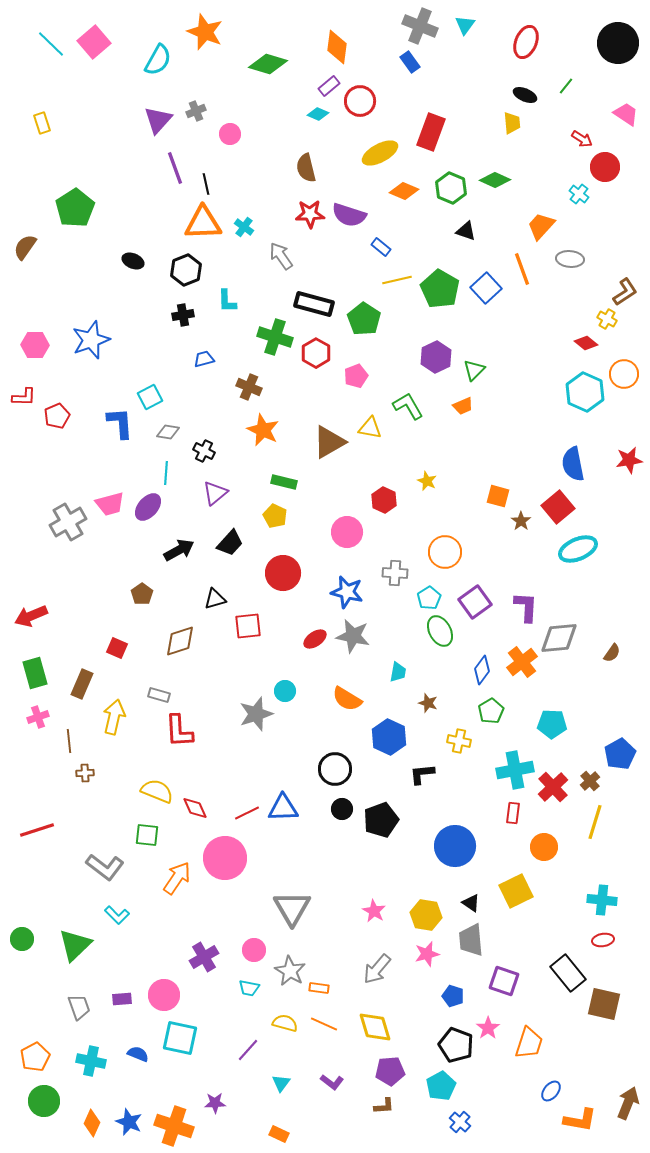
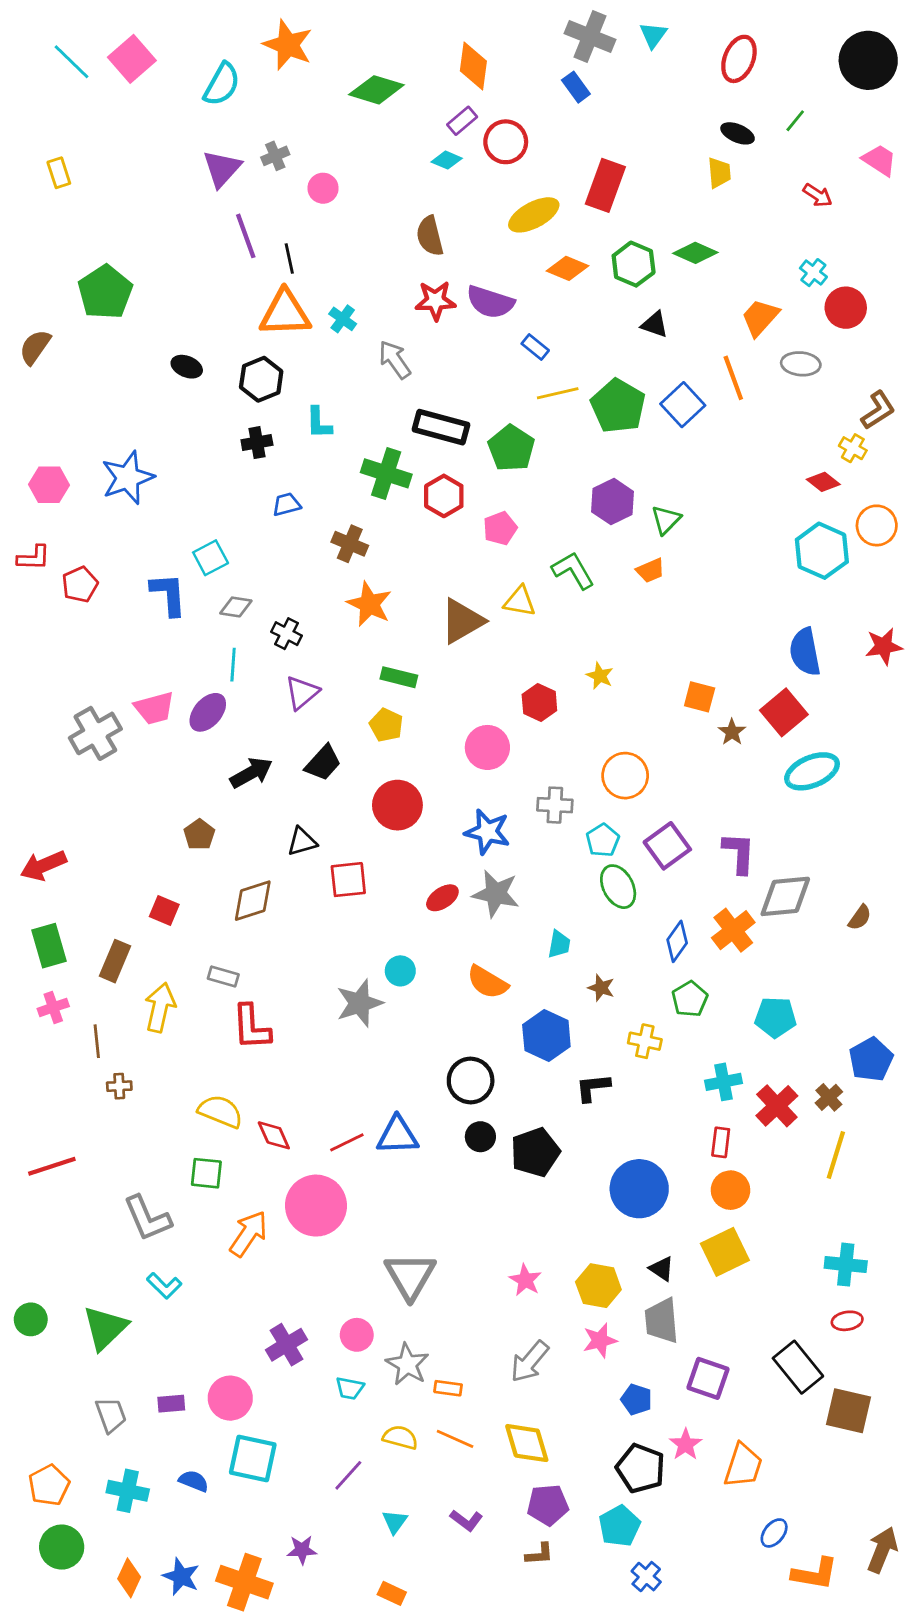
red circle: (605, 167) -> (846, 308), moved
cyan cross: (515, 770) -> (723, 1082), size x0.7
orange circle: (544, 847) -> (731, 1190), moved
gray L-shape: (105, 867) -> (147, 1218), turned 30

